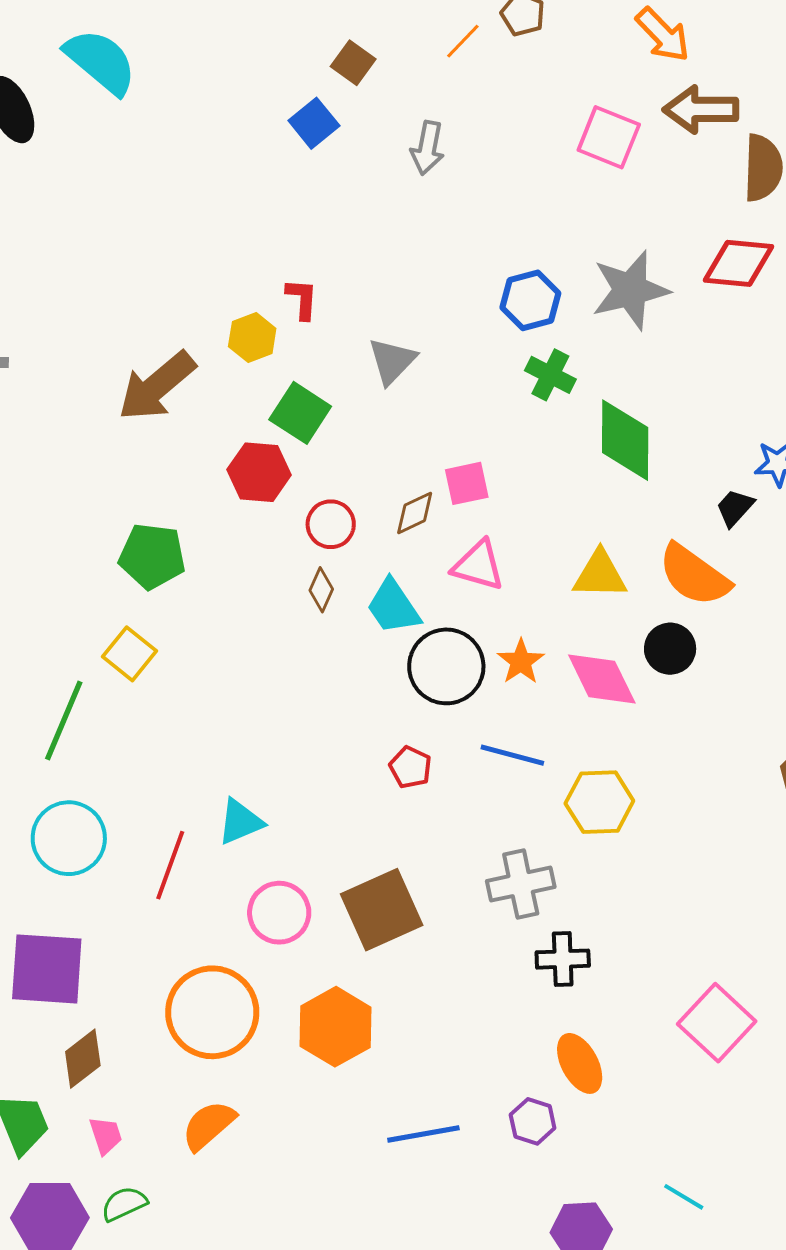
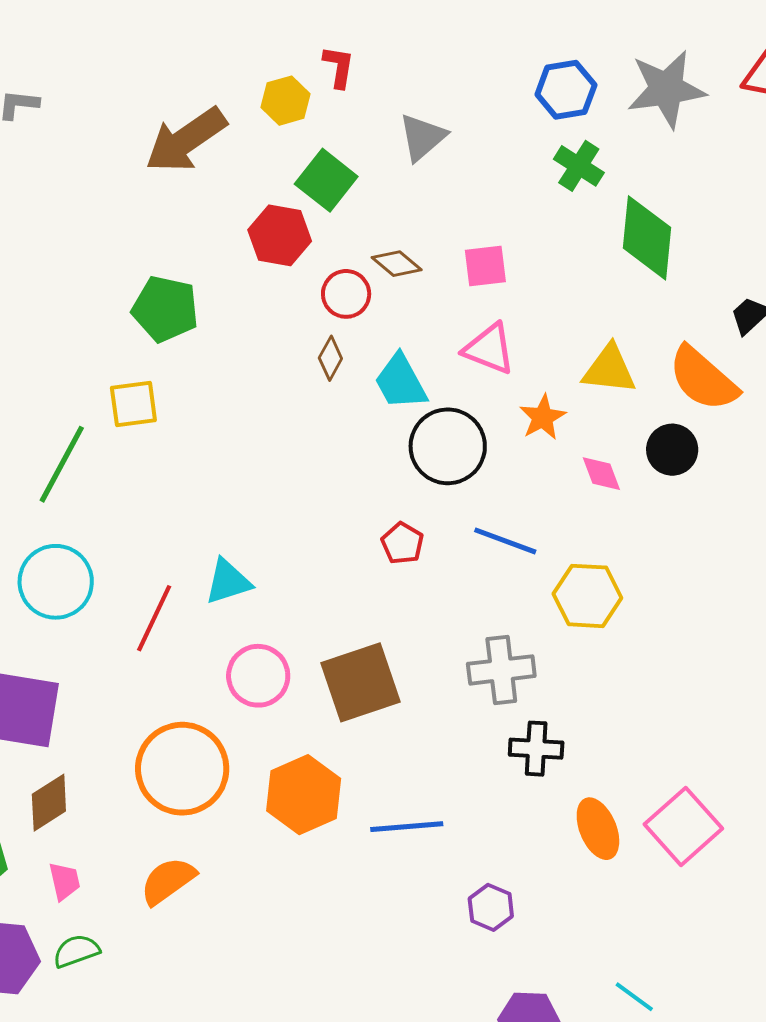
brown diamond: (415, 513) -> (397, 264), moved, turned 60
yellow square: (129, 654) -> (133, 404), turned 38
orange star: (521, 661) -> (543, 417), moved
pink diamond: (602, 679) -> (601, 474), size x0.6
orange ellipse: (580, 1063) -> (598, 829), moved
blue line: (423, 1134) -> (407, 827), moved

